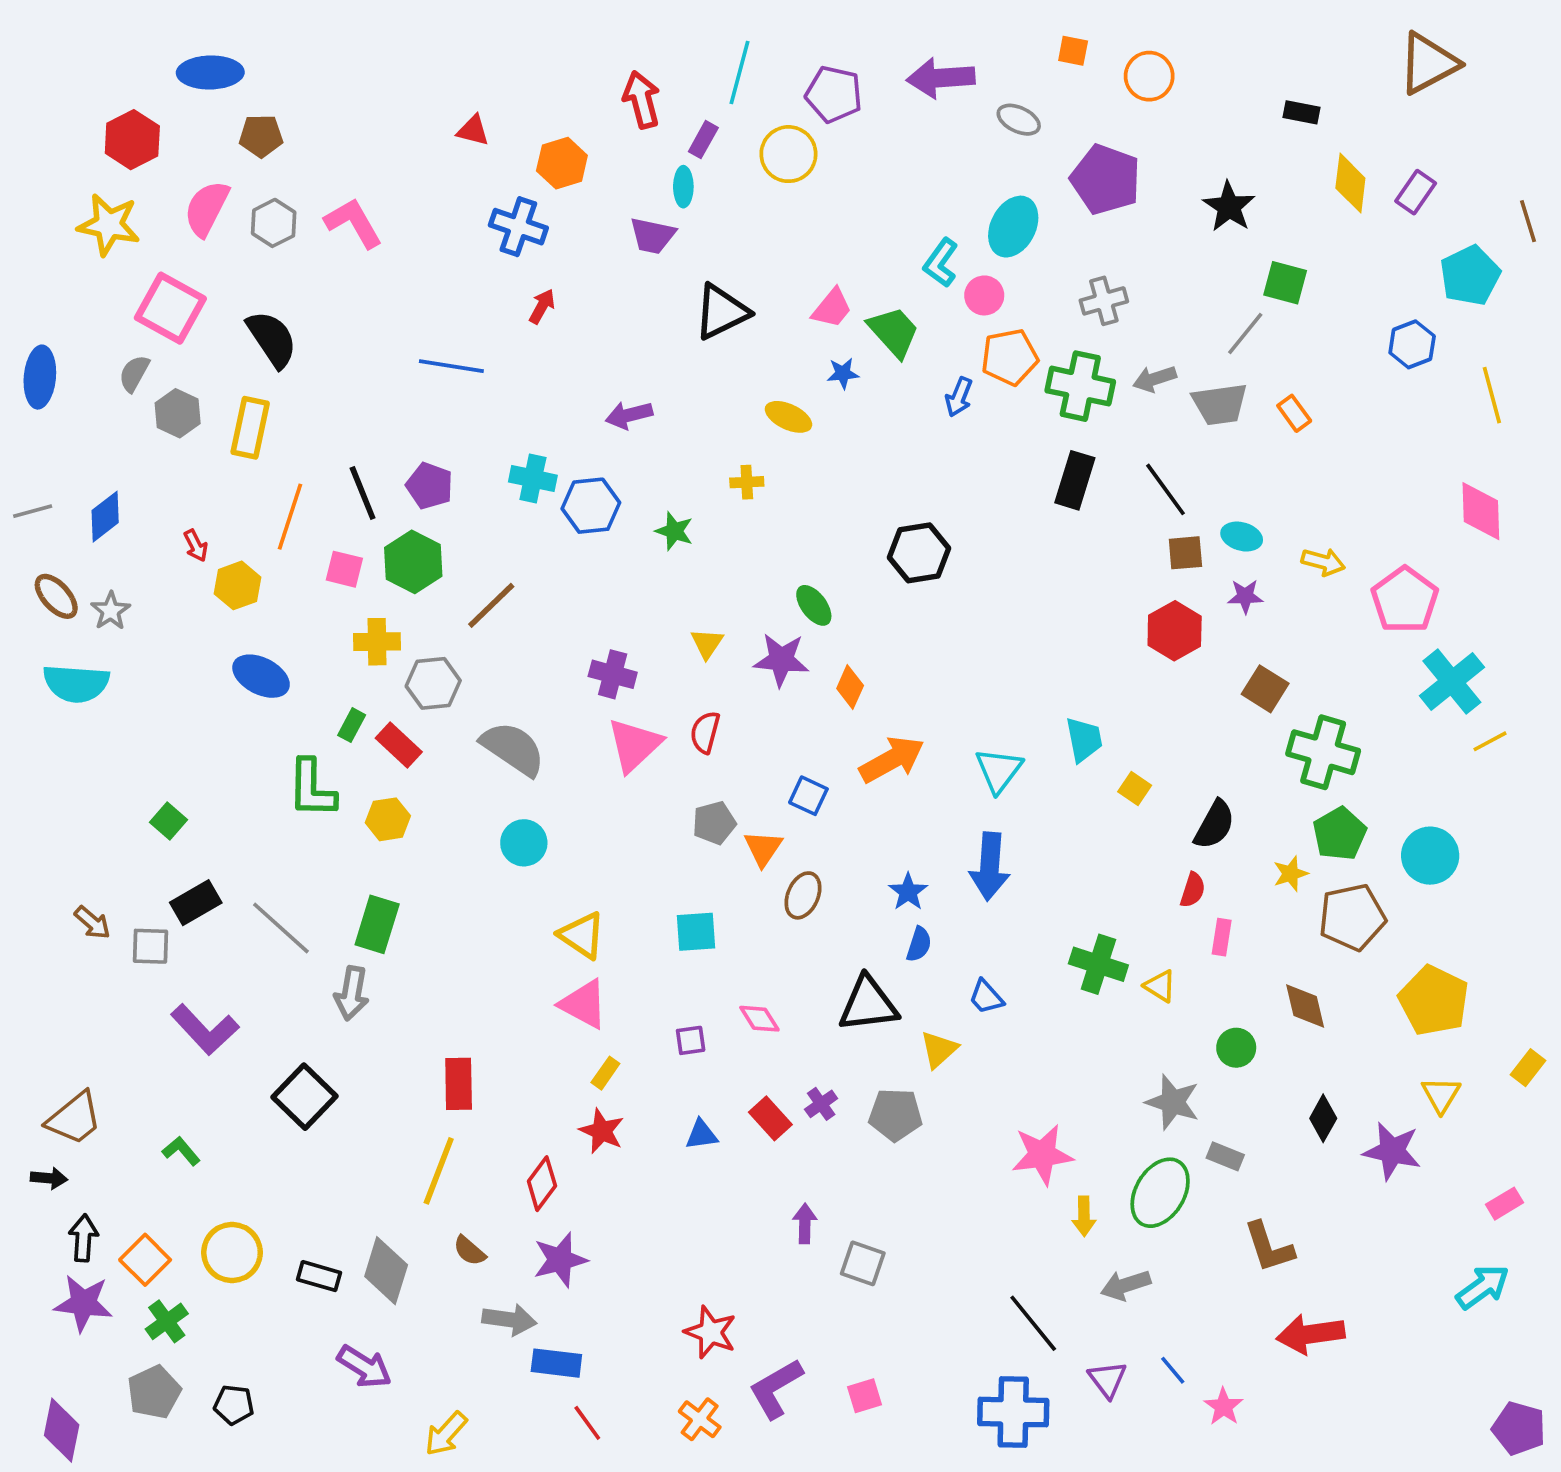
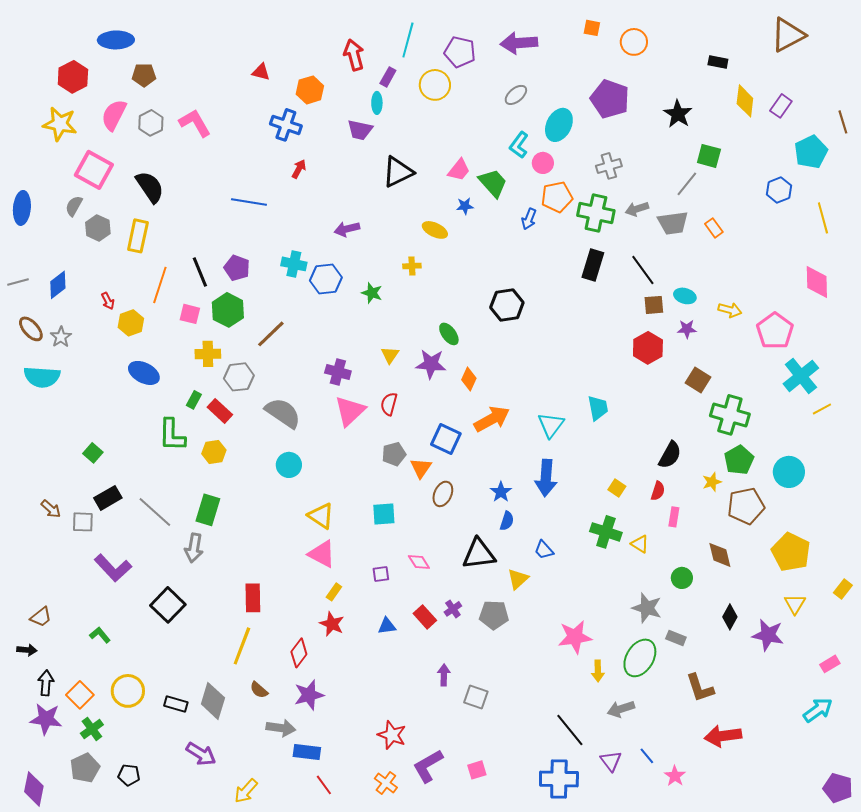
gray ellipse: (1019, 120) -> (516, 95), moved, turned -65
yellow square: (1135, 788) -> (617, 488), moved
blue square: (808, 796) -> (446, 439), size x1.4
brown trapezoid: (74, 1118) -> (41, 617), size x0.7

